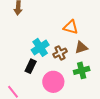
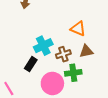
green cross: (82, 70) -> (73, 73), moved

